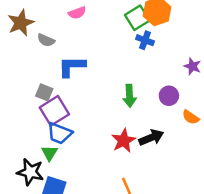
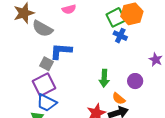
gray semicircle: (46, 40) -> (42, 29), size x1.5
gray square: (44, 92) -> (47, 64), moved
orange semicircle: (191, 117) -> (119, 99), moved

